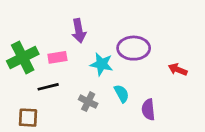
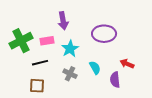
cyan star: (102, 64) -> (70, 49), moved, turned 30
red arrow: (178, 69) -> (127, 64), moved
brown square: (28, 118) -> (37, 86), moved

